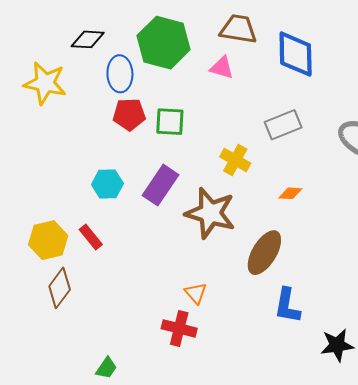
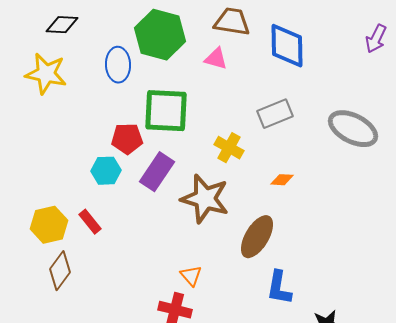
black diamond: (88, 39) -> (62, 25), moved
red pentagon: (129, 114) -> (127, 139), moved
green square: (170, 122) -> (166, 111), size x1.6

